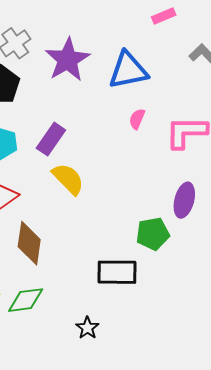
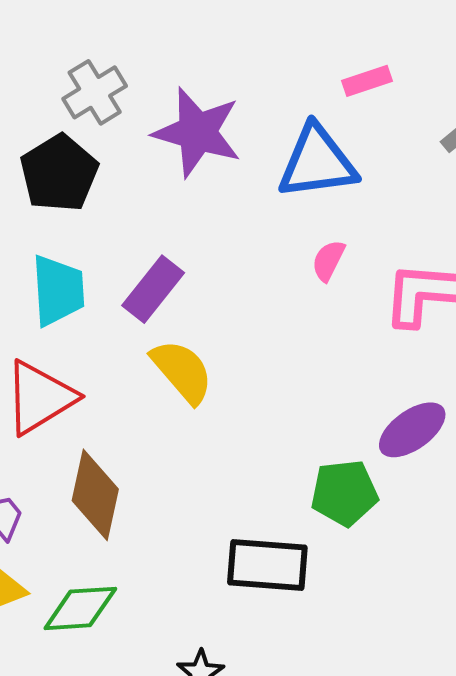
pink rectangle: (164, 16) -> (367, 81), moved
purple star: (68, 60) -> (197, 132), turned -30
purple ellipse: (184, 200) -> (412, 430), turned 36

